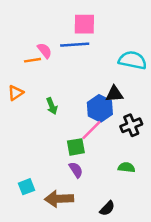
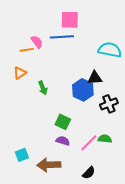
orange triangle: (16, 93) -> (20, 73), moved
pink line: (92, 130) -> (89, 143), moved
green square: (76, 147) -> (63, 122), turned 35
purple semicircle: (76, 170) -> (63, 141), turned -40

